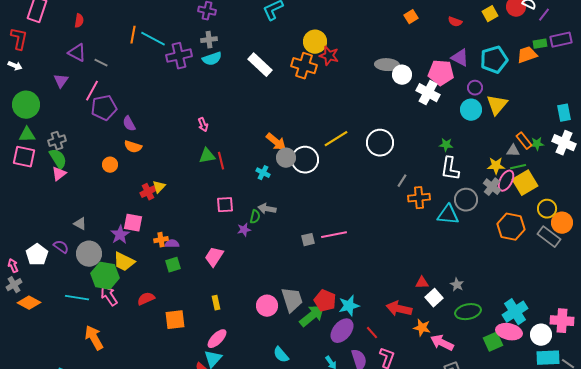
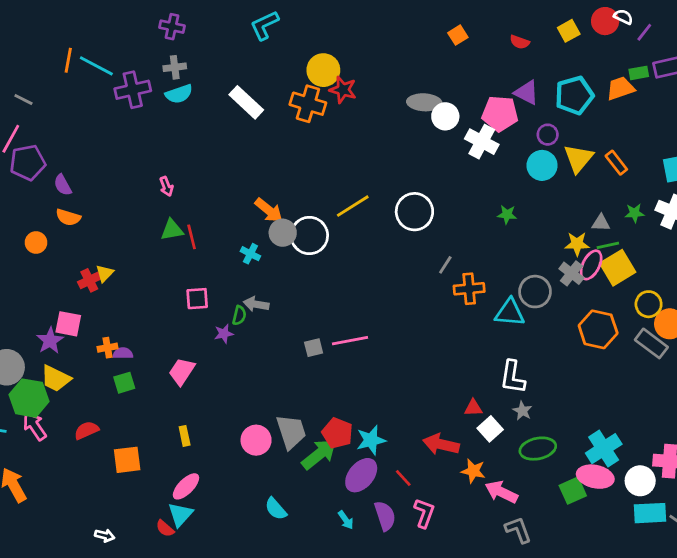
orange rectangle: (524, 141) -> (616, 163), moved
white L-shape: (450, 169) -> (513, 377), moved

